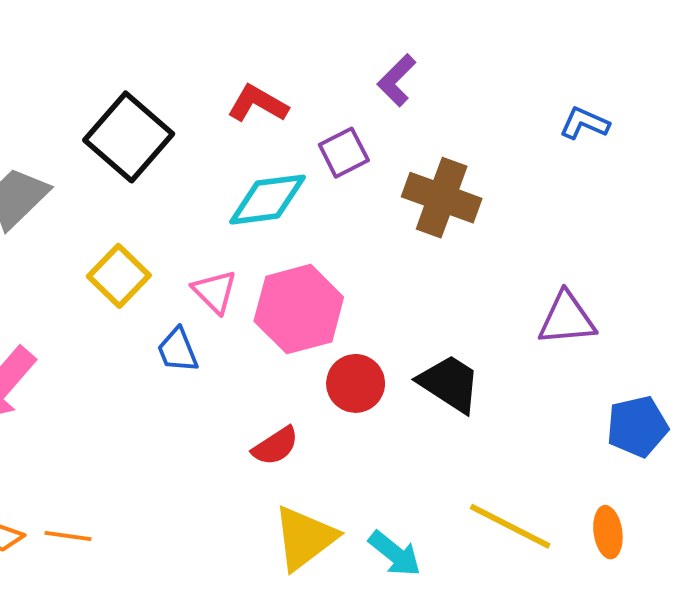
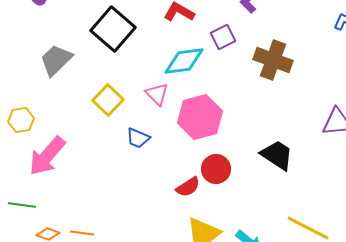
pink triangle: (215, 291) -> (157, 94), moved
blue trapezoid: (178, 350) -> (138, 138), turned -45
red circle: (356, 383) -> (216, 169), moved

